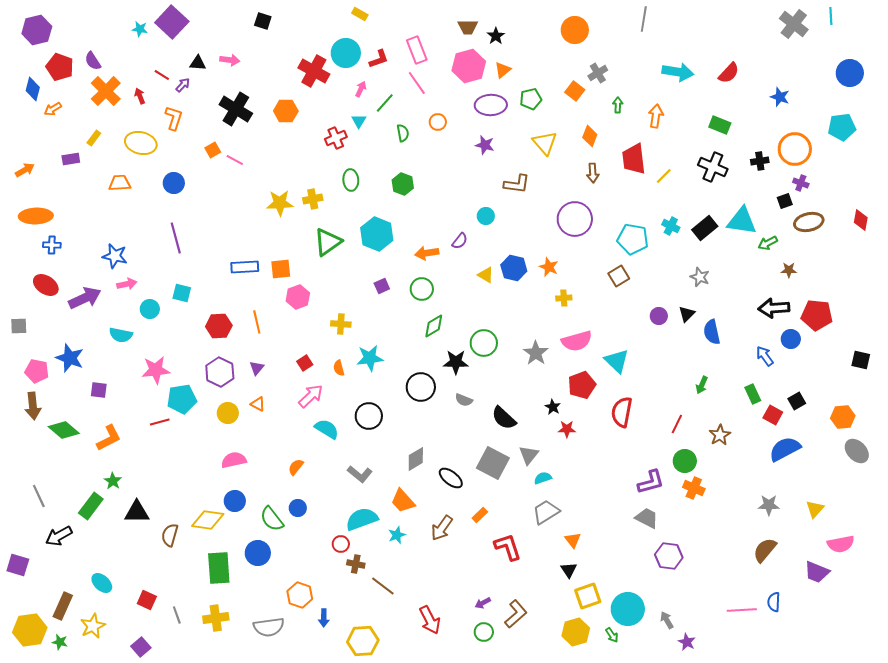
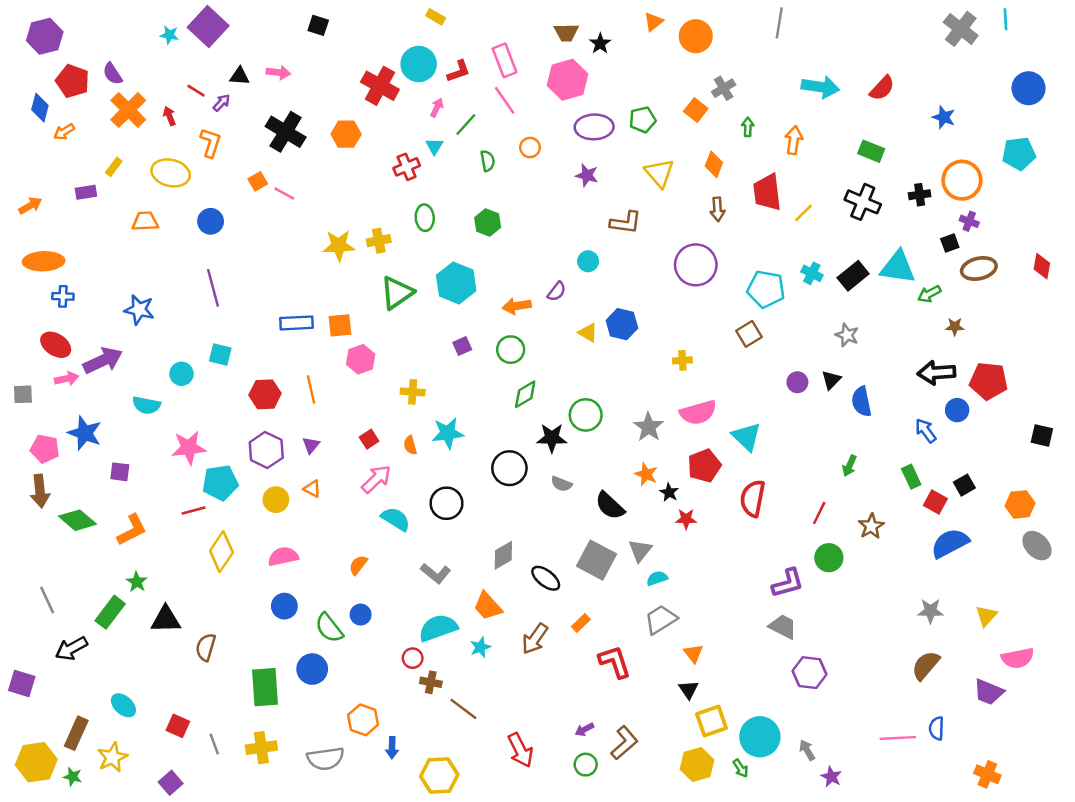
orange triangle: (503, 70) -> (653, 22), moved
orange star: (549, 267) -> (646, 474), moved
pink arrow: (127, 284) -> (67, 379), moved
orange cross: (694, 488) -> (987, 774), moved
yellow diamond: (208, 520) -> (221, 552), moved, turned -64

